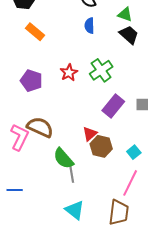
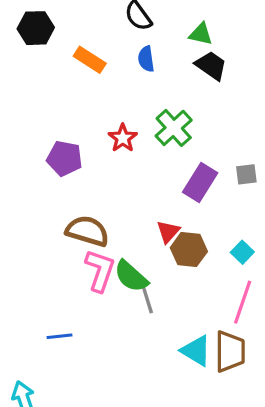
orange rectangle: (35, 32) -> (90, 60), moved
pink L-shape: (19, 137) -> (100, 270), moved
cyan triangle: (75, 210) -> (196, 351), moved

